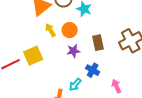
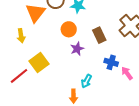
yellow arrow: (50, 30) -> (21, 36), moved, turned -144
blue cross: (93, 70) -> (111, 62), moved

